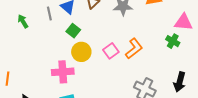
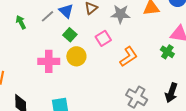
gray line: (49, 13) -> (48, 16), turned 56
pink square: (111, 51) -> (103, 38), moved
pink cross: (63, 72) -> (49, 61), moved

